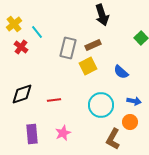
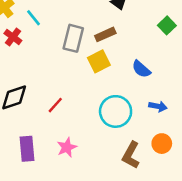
red line: (54, 100) -> (55, 105), turned -40
orange circle: (130, 122) -> (162, 144), moved

